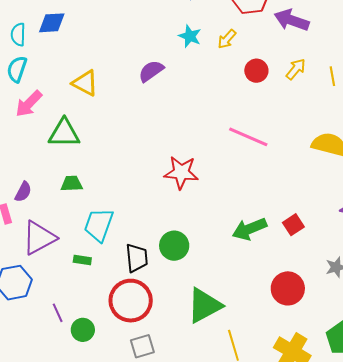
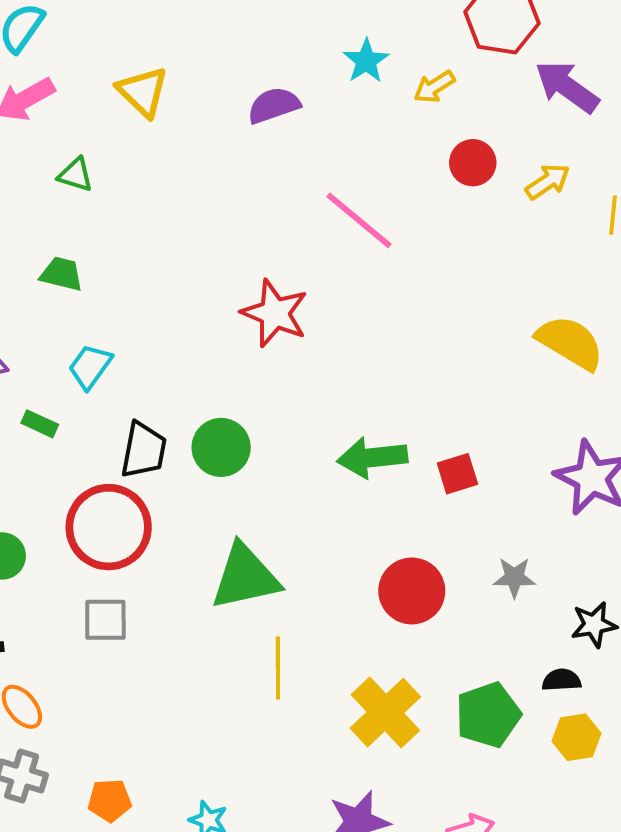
green triangle: (64, 133) -> (75, 175), size x0.6
pink line: (248, 137) -> (359, 220), moved
cyan trapezoid: (99, 225) -> (90, 367), size x0.7

